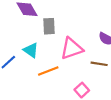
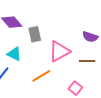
cyan triangle: (31, 50) -> (14, 54), moved

